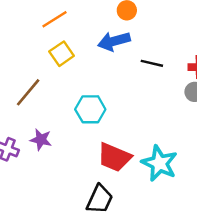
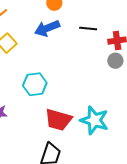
black line: (152, 63) -> (88, 28), moved

